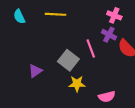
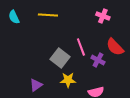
purple cross: (109, 35) -> (98, 60), moved
purple triangle: (35, 71) -> (36, 85), moved

